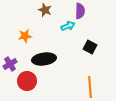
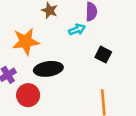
orange star: (25, 36) -> (26, 41), size x1.6

